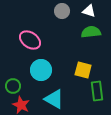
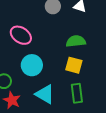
green semicircle: (91, 32) -> (76, 41), moved
green rectangle: (97, 91) -> (77, 93), moved

